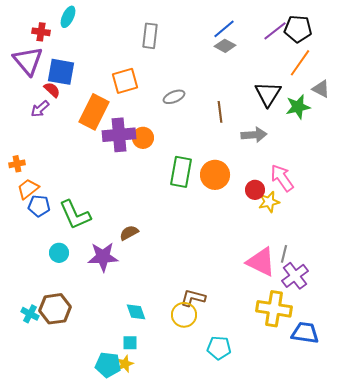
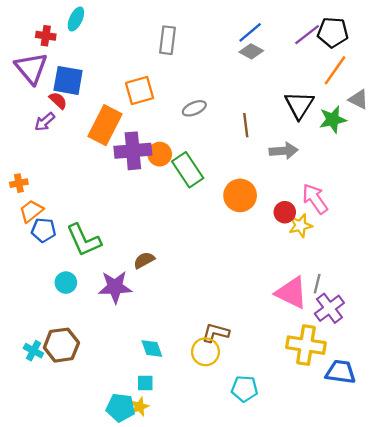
green rectangle: (181, 172) -> (188, 170), moved, turned -44

